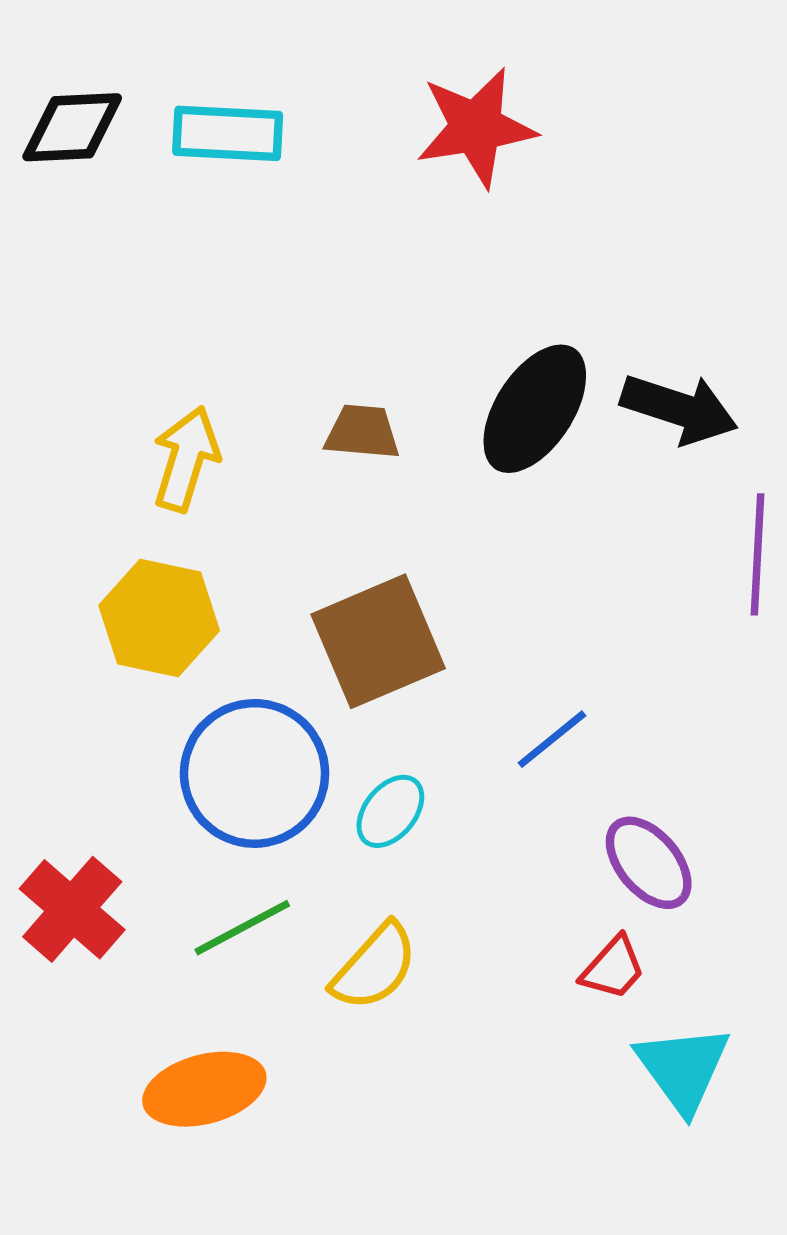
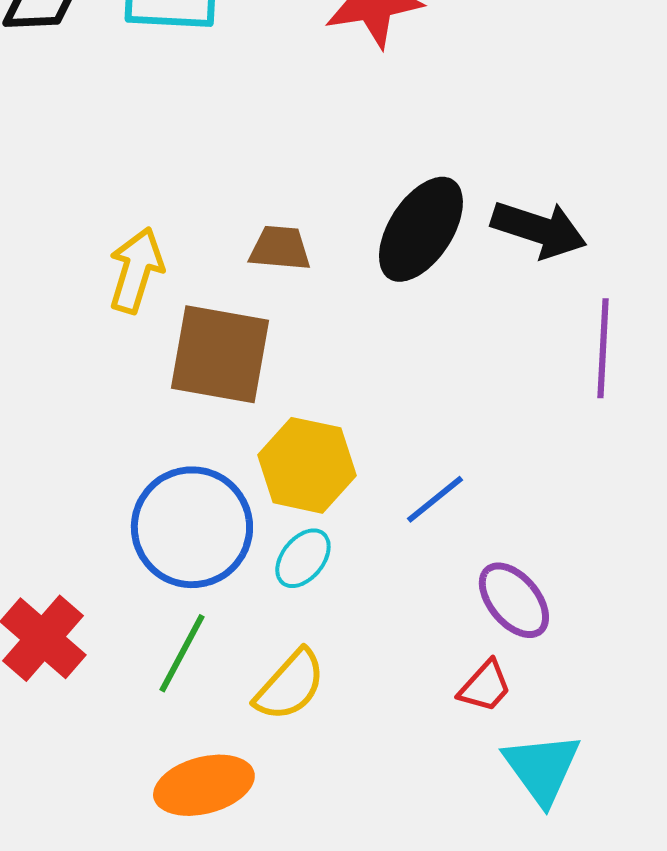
yellow hexagon: (159, 618) -> (307, 465), moved
brown square: (378, 641) -> (220, 354), moved, turned 33
green line: (242, 928) -> (182, 653), turned -34
orange ellipse: (204, 1089) -> (204, 785), moved

